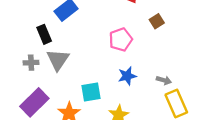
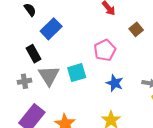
blue star: (127, 76) -> (115, 83), turned -30
cyan square: (91, 92) -> (77, 73), moved

